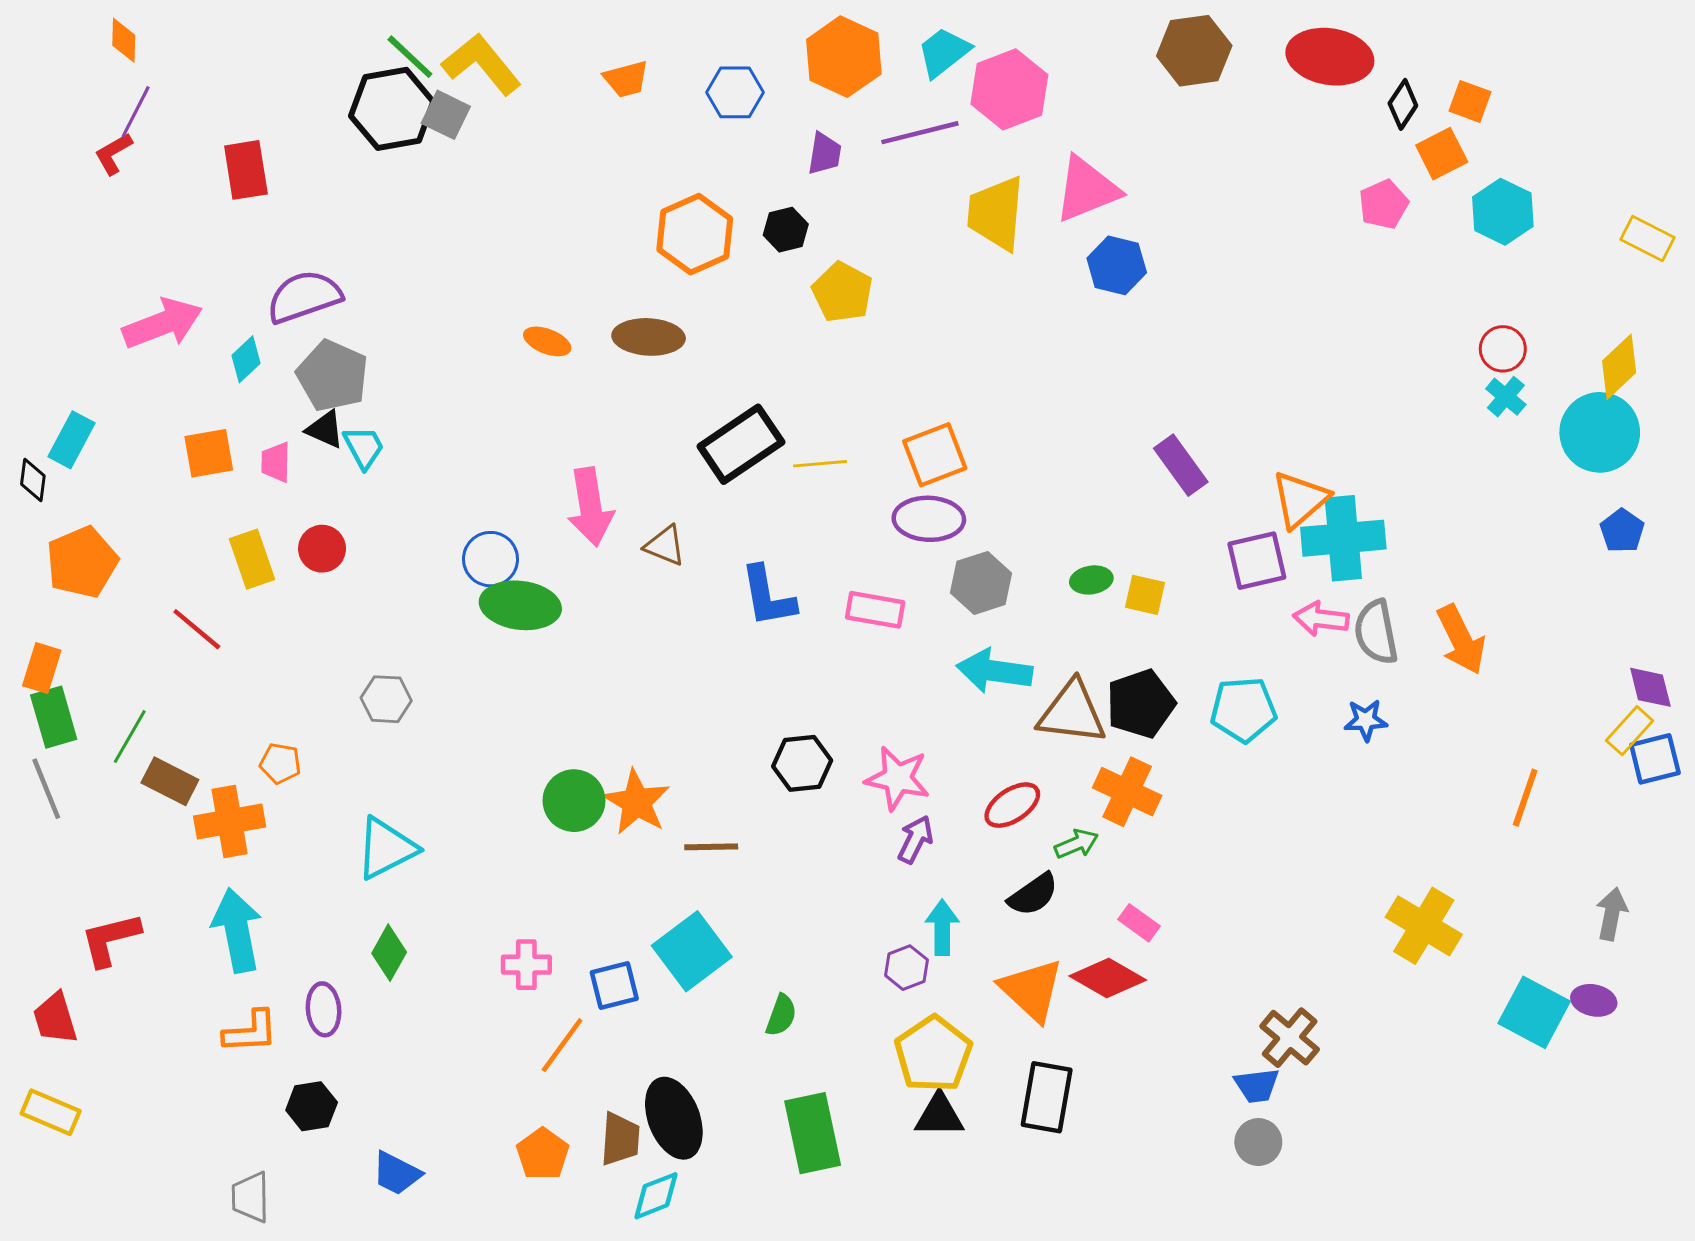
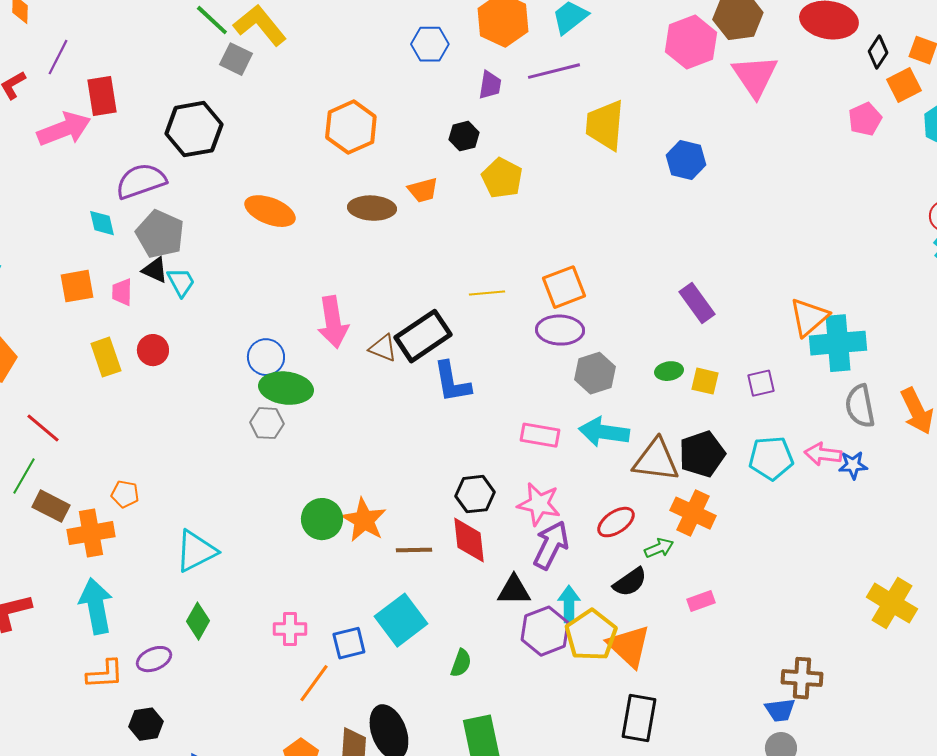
orange trapezoid: (626, 79) -> (423, 190), moved
pink hexagon: (1009, 89) -> (691, 42), moved
black hexagon: (392, 109) -> (194, 129), moved
purple line: (136, 112) -> (58, 57), moved
pink triangle: (1087, 189) -> (755, 76), moved, turned -42
orange hexagon: (695, 234) -> (351, 127), moved
pink arrow: (163, 324) -> (64, 129), moved
orange ellipse: (547, 341) -> (270, 211), moved, size x1.6
cyan diamond: (246, 359) -> (102, 223), turned -60
black rectangle: (741, 444) -> (423, 336), moved
purple rectangle: (1181, 465) -> (697, 303), moved
purple square: (1257, 561) -> (761, 383), moved, size x0.7
pink rectangle: (875, 610) -> (540, 435), moved
pink arrow: (1321, 619) -> (823, 454), moved
red line: (197, 629) -> (43, 428), moved
gray hexagon: (386, 699) -> (267, 423), moved
purple arrow: (915, 839) -> (551, 545), size x1.5
pink rectangle: (1139, 923) -> (701, 601), turned -56
purple hexagon: (906, 968) -> (545, 631), size x1.6
red diamond: (1108, 978) -> (469, 540), moved, turned 54
purple ellipse: (324, 1009) -> (154, 659), turned 72
brown cross: (1290, 1038) -> (802, 678), turned -36
yellow pentagon: (933, 1054) -> (591, 635), moved
black triangle: (939, 1115) -> (514, 590), moved

